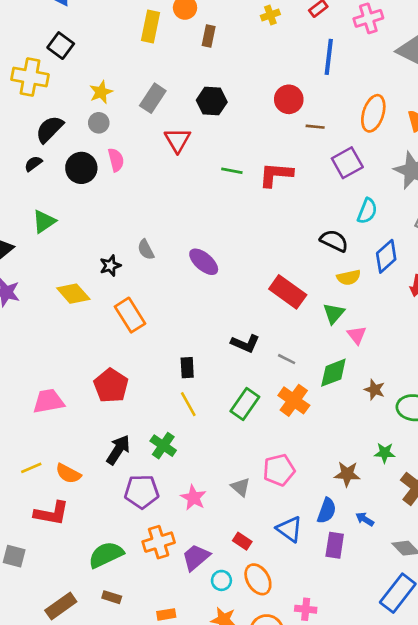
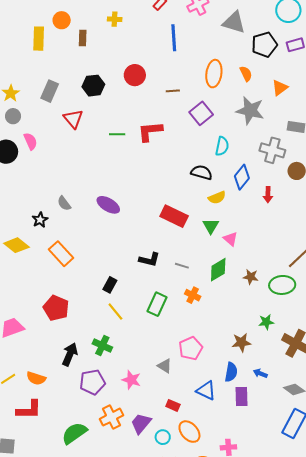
yellow cross: (270, 15) -> (115, 19), moved, turned 32
red circle: (289, 99) -> (135, 75), moved
black rectangle: (187, 368) -> (110, 285), turned 42
orange cross: (294, 400) -> (193, 295), size x0.7

